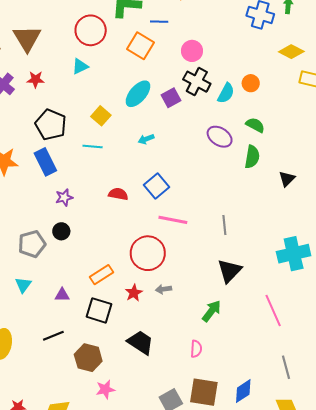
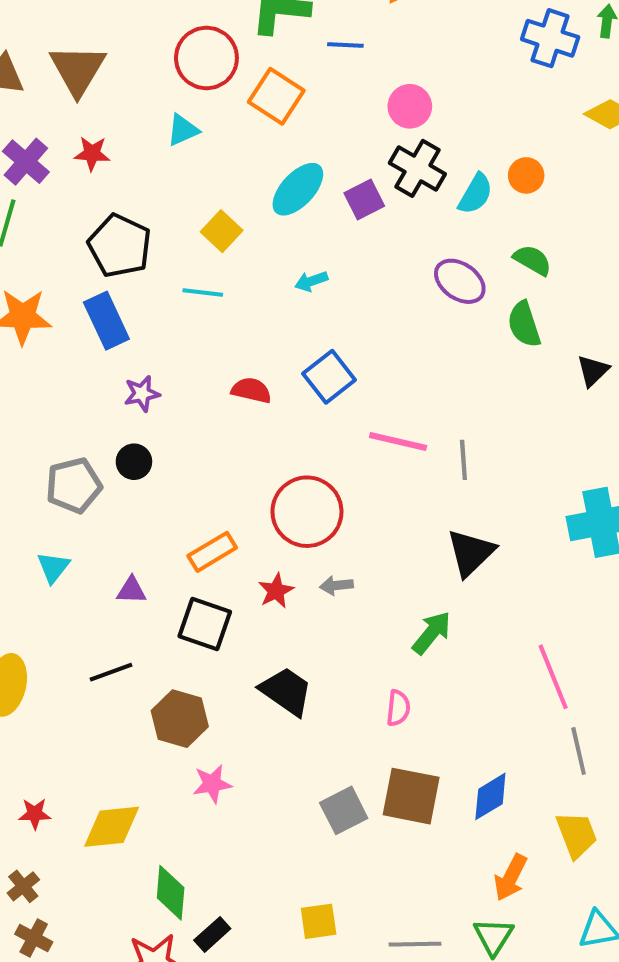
orange square: (141, 46) -> (276, 96), moved
green semicircle: (252, 157) -> (524, 324), turned 150
pink line: (173, 220) -> (398, 441), moved
pink line: (273, 310) -> (553, 677), moved

